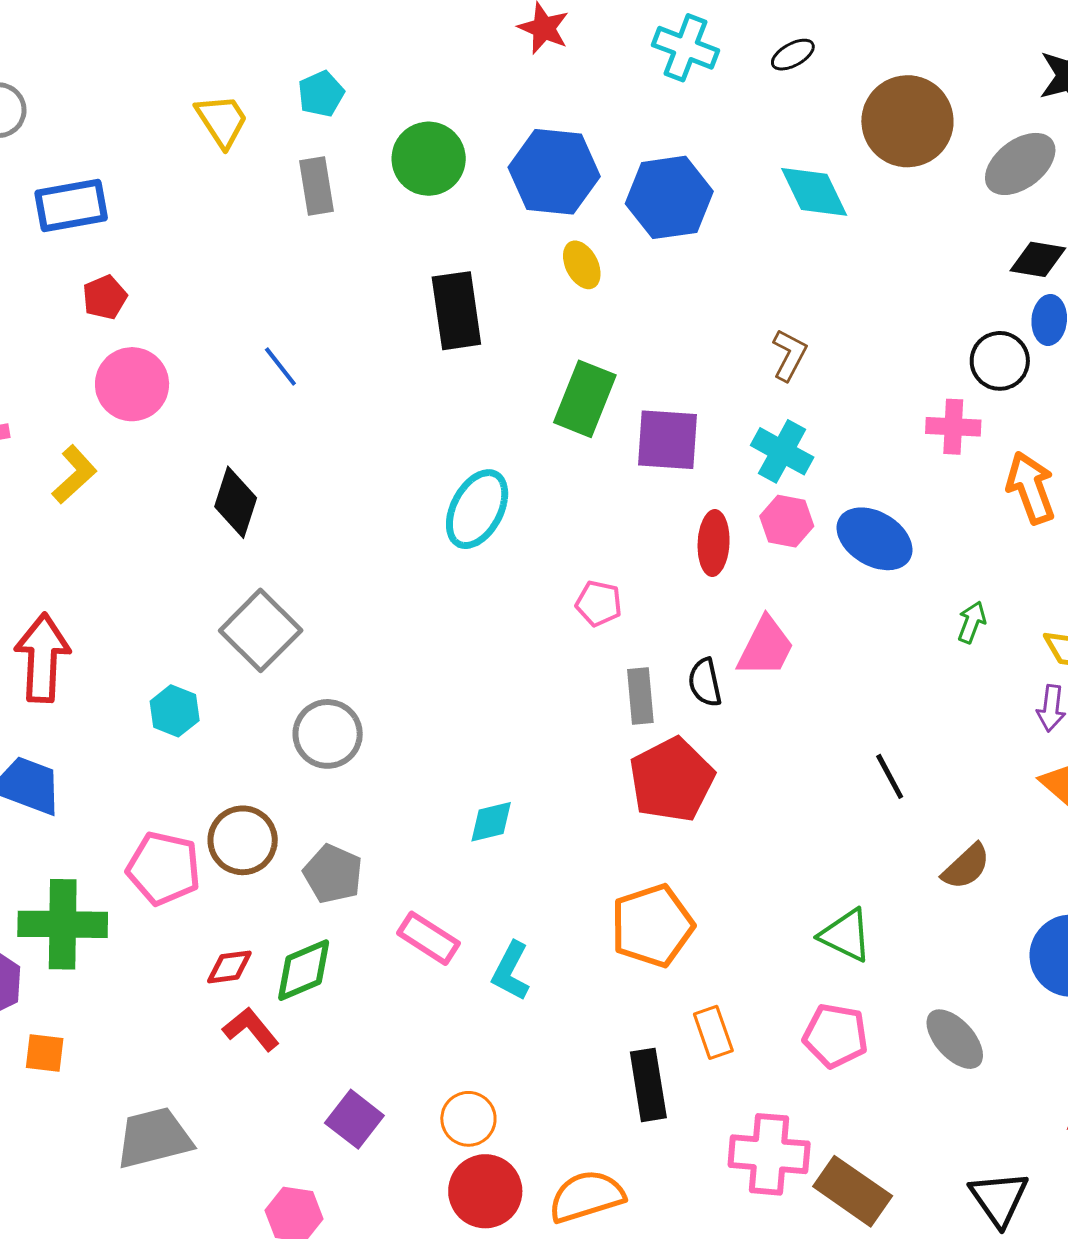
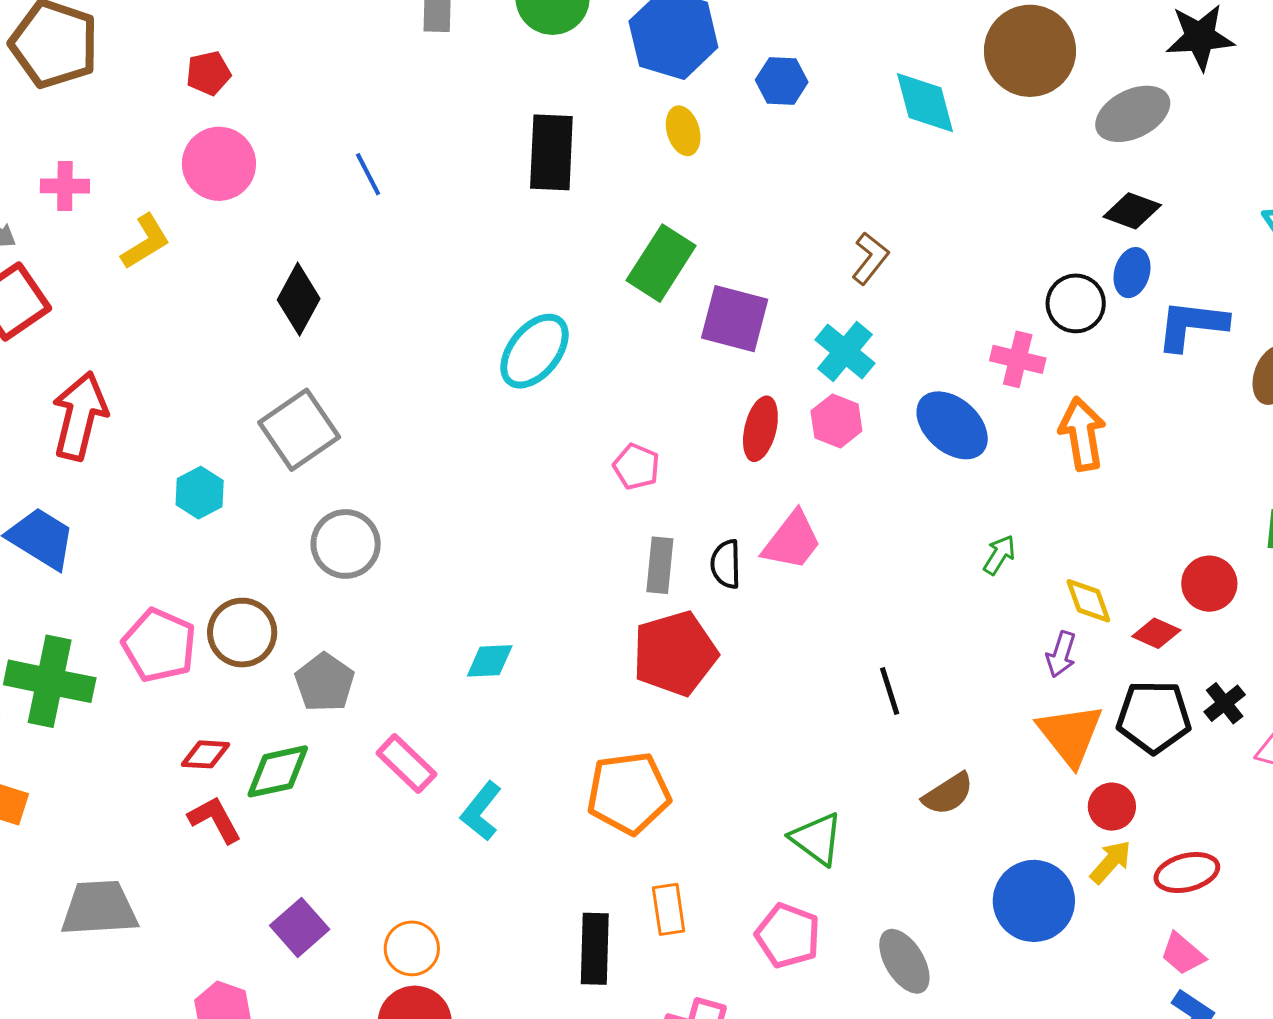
blue hexagon: (669, 197) -> (782, 81), size x0.6
blue ellipse: (874, 539) -> (952, 425), moved

